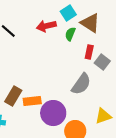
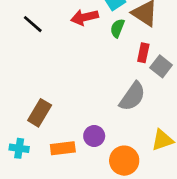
orange rectangle: (32, 101) -> (63, 148), moved
purple circle: (53, 113) -> (94, 136), size x0.6

